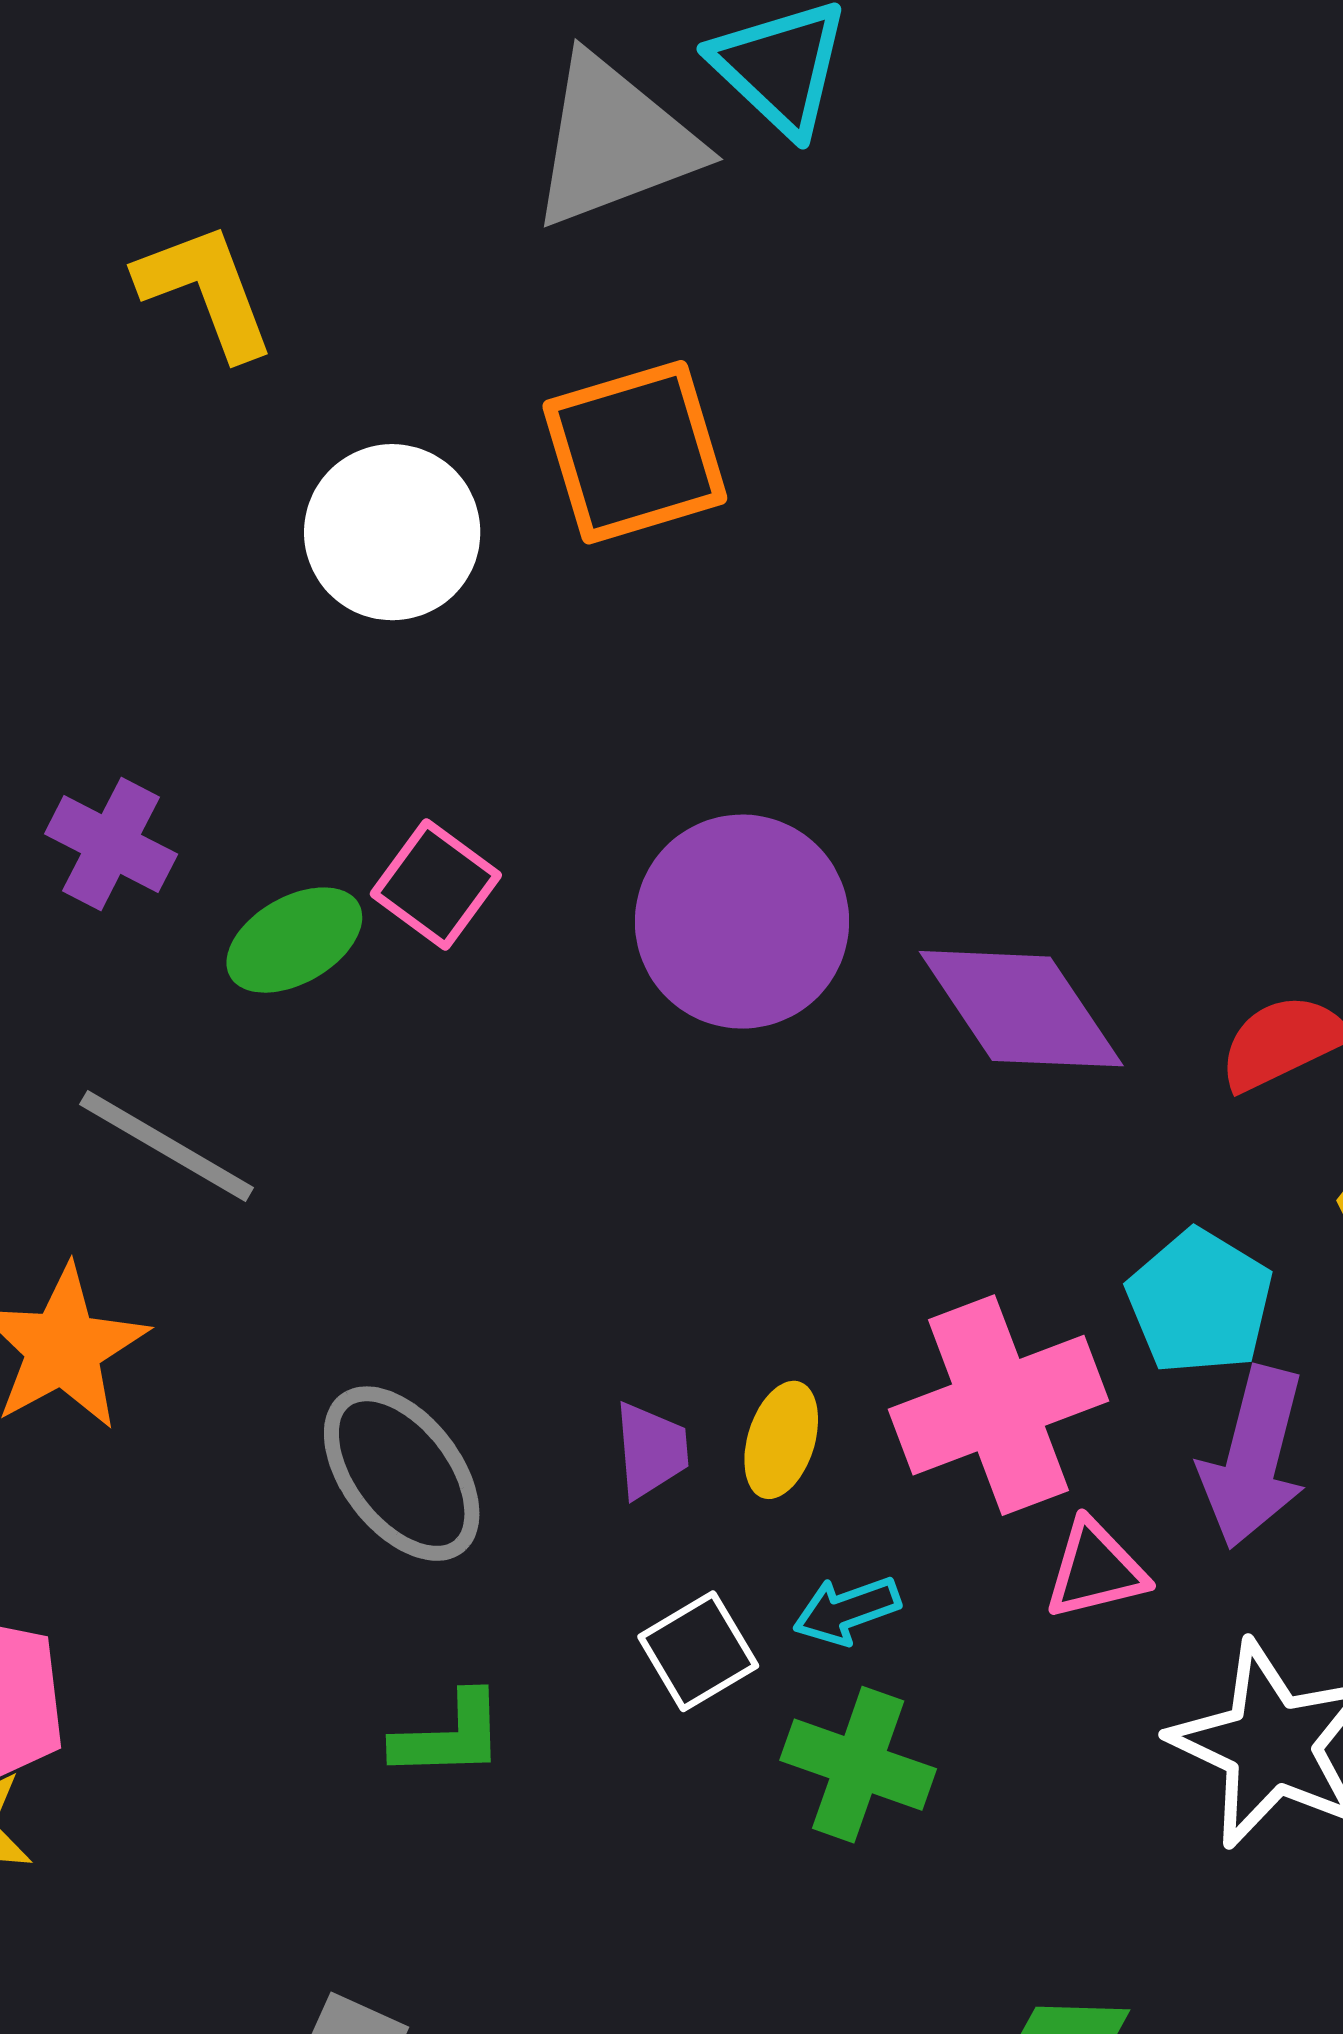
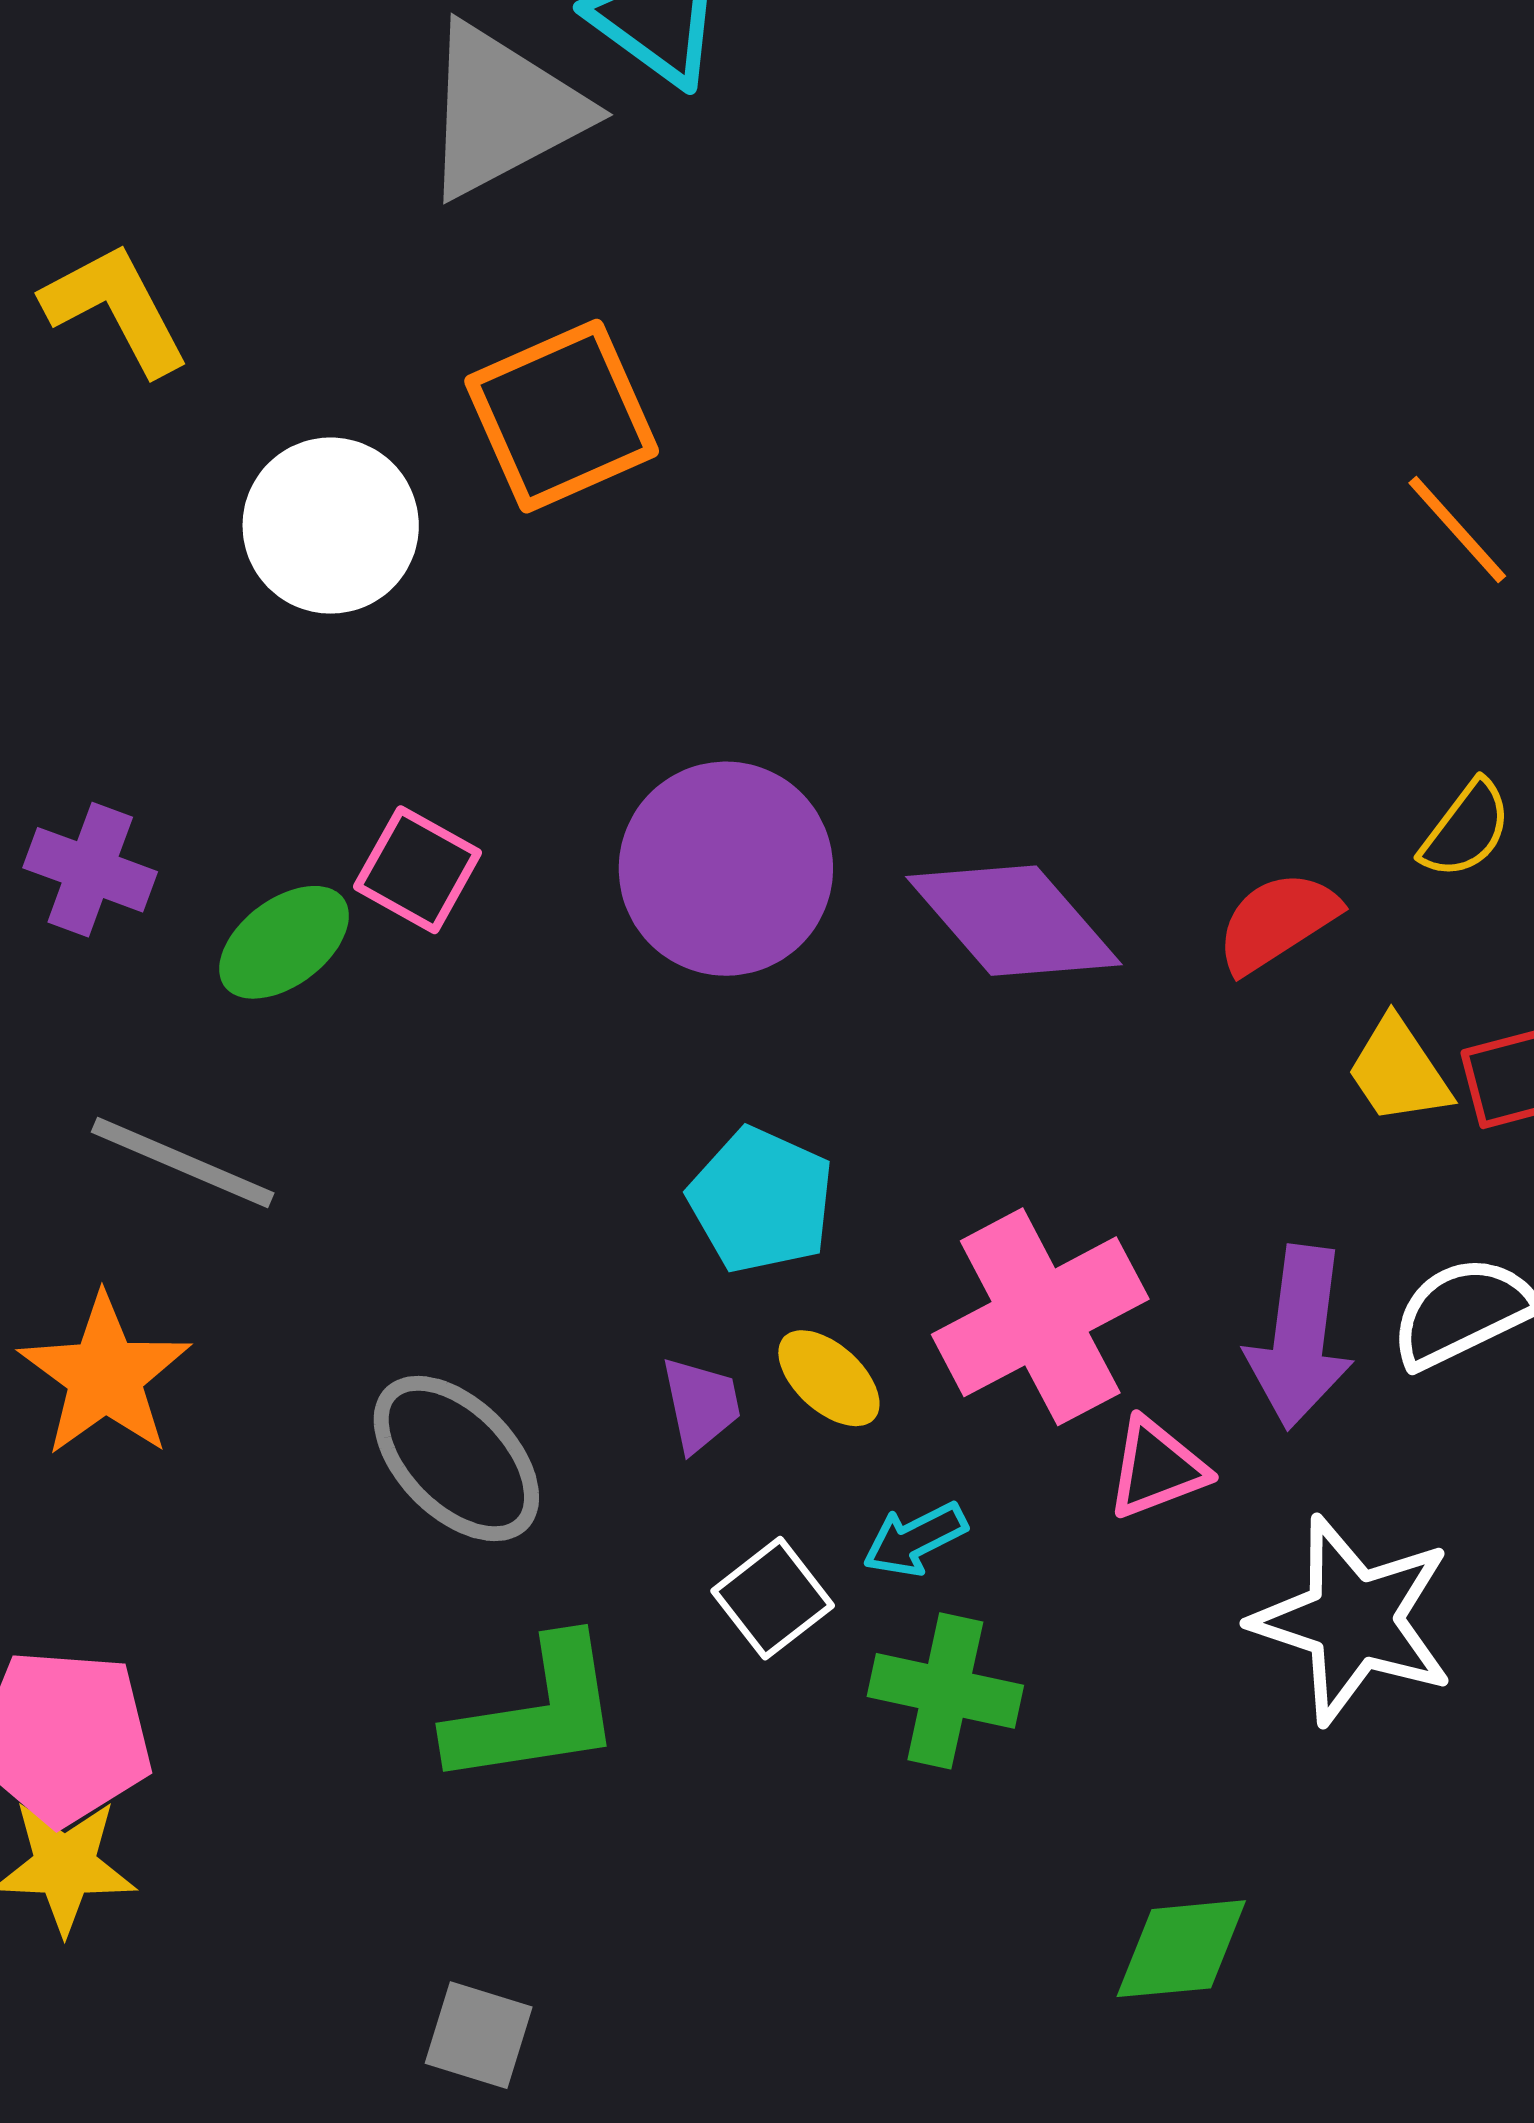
cyan pentagon: (1200, 1302) -> (761, 1200), moved
yellow ellipse: (781, 1440) -> (829, 1378), turned -58
green L-shape: (449, 1736) -> (536, 1713), size x1.6

